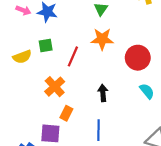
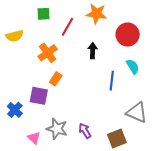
yellow semicircle: (22, 57) -> (15, 36), moved
black arrow: (103, 93) -> (93, 51), moved
blue line: (99, 130) -> (112, 81), moved

